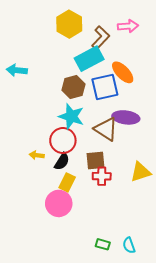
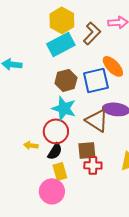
cyan rectangle: (89, 59) -> (61, 44), moved
yellow rectangle: (67, 182) -> (60, 171), turned -42

